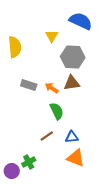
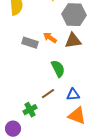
orange arrow: (52, 88) -> (50, 38), moved
green cross: (29, 162) -> (30, 110), moved

